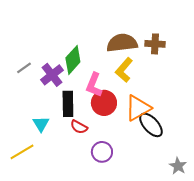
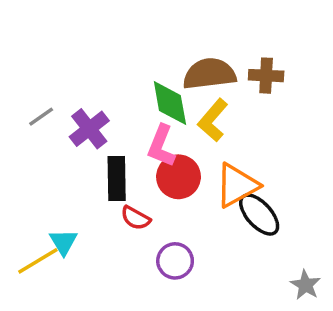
green diamond: (73, 60) -> (170, 103), moved, turned -52
cyan triangle: (41, 124) -> (64, 242), moved

